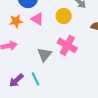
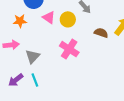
pink triangle: (37, 19) -> (49, 17), moved
gray triangle: (44, 55) -> (33, 56), moved

